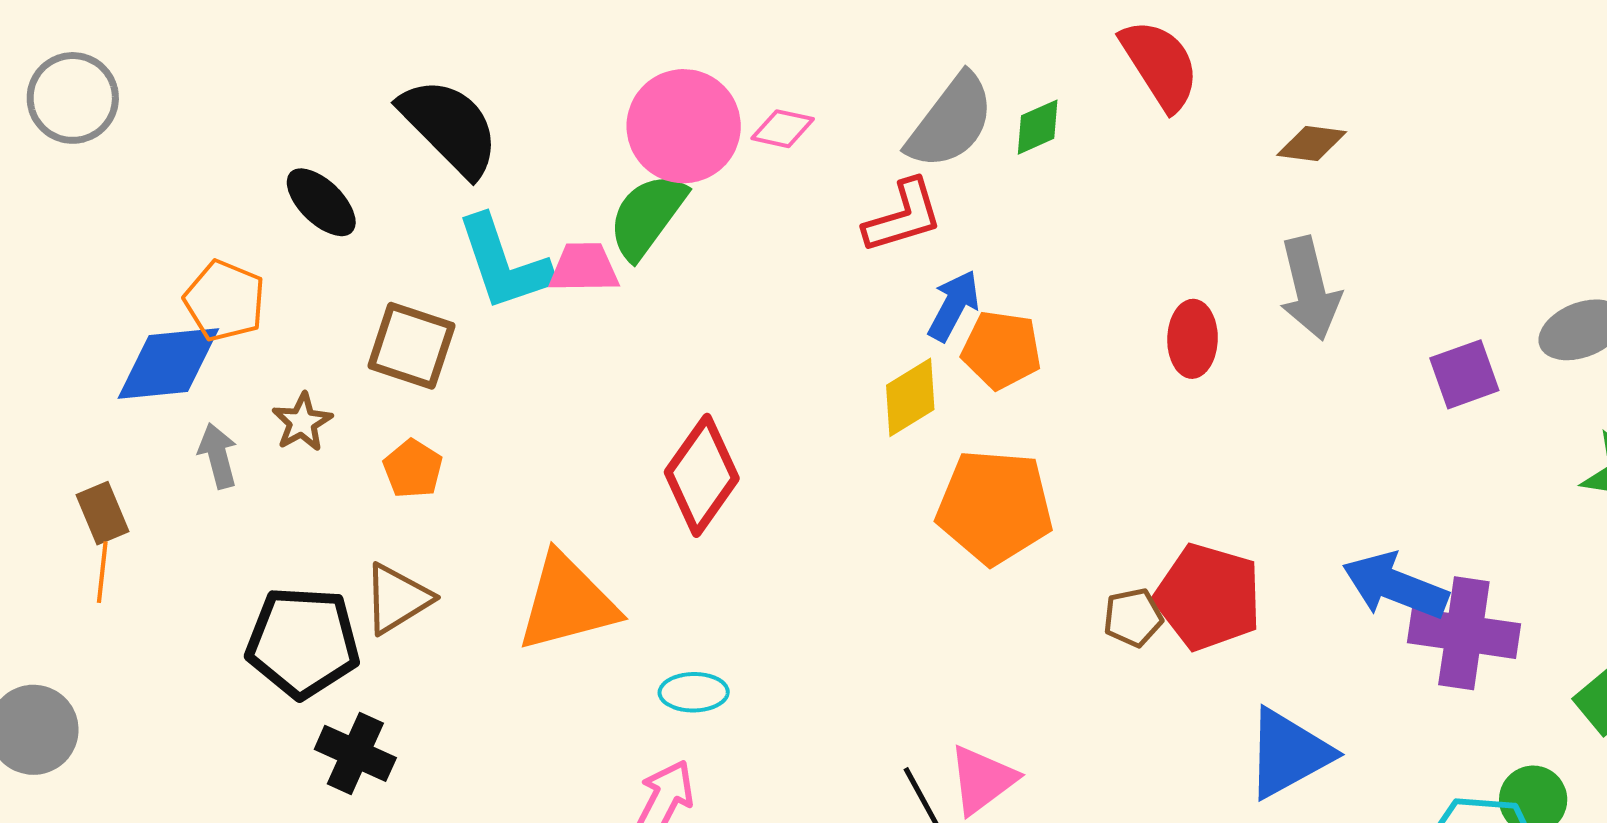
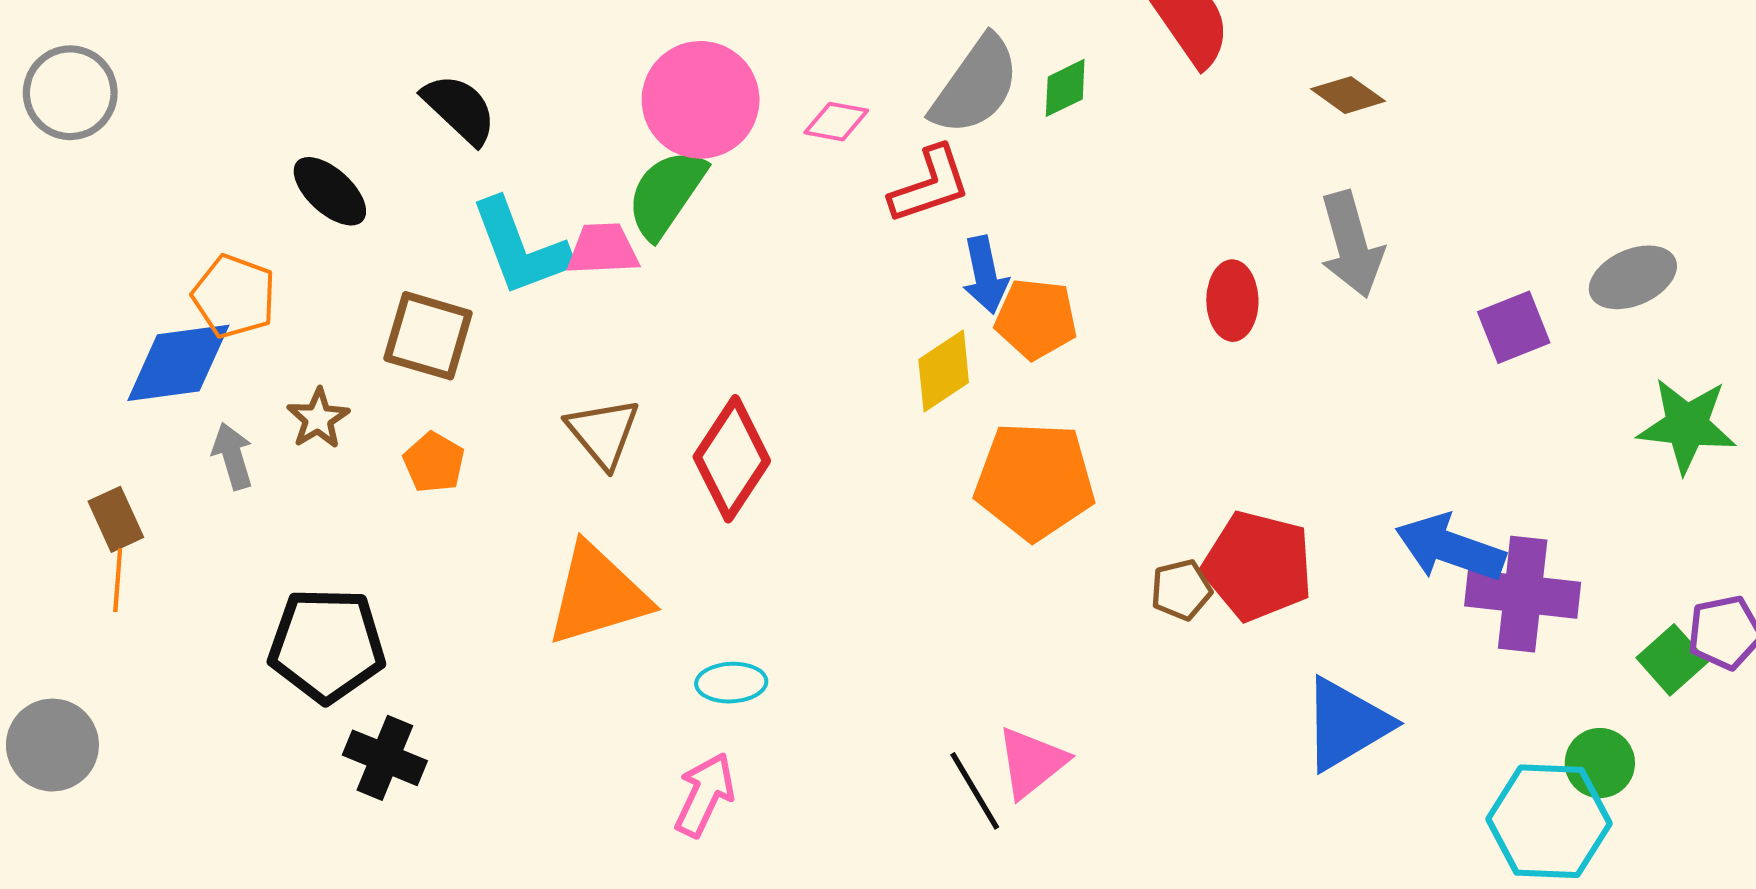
black semicircle: (450, 127) -> (459, 109), size x0.7
pink diamond: (783, 129) -> (836, 122), moved
brown diamond: (1312, 143) -> (1348, 95), turned 30
blue arrow: (954, 306) -> (985, 275), turned 142
brown triangle: (397, 599) -> (603, 433), moved, turned -36

